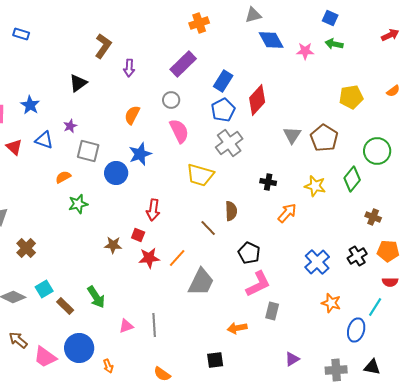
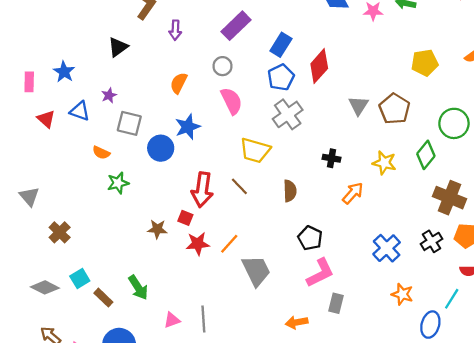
orange semicircle: (63, 177) -> (101, 153), turned -126
red arrow: (153, 210) -> (202, 190), size x1.4
brown cross: (373, 217) -> (449, 198), size x1.8
brown line: (208, 228) -> (239, 186), moved
gray trapezoid: (201, 282) -> (256, 271), turned -52

